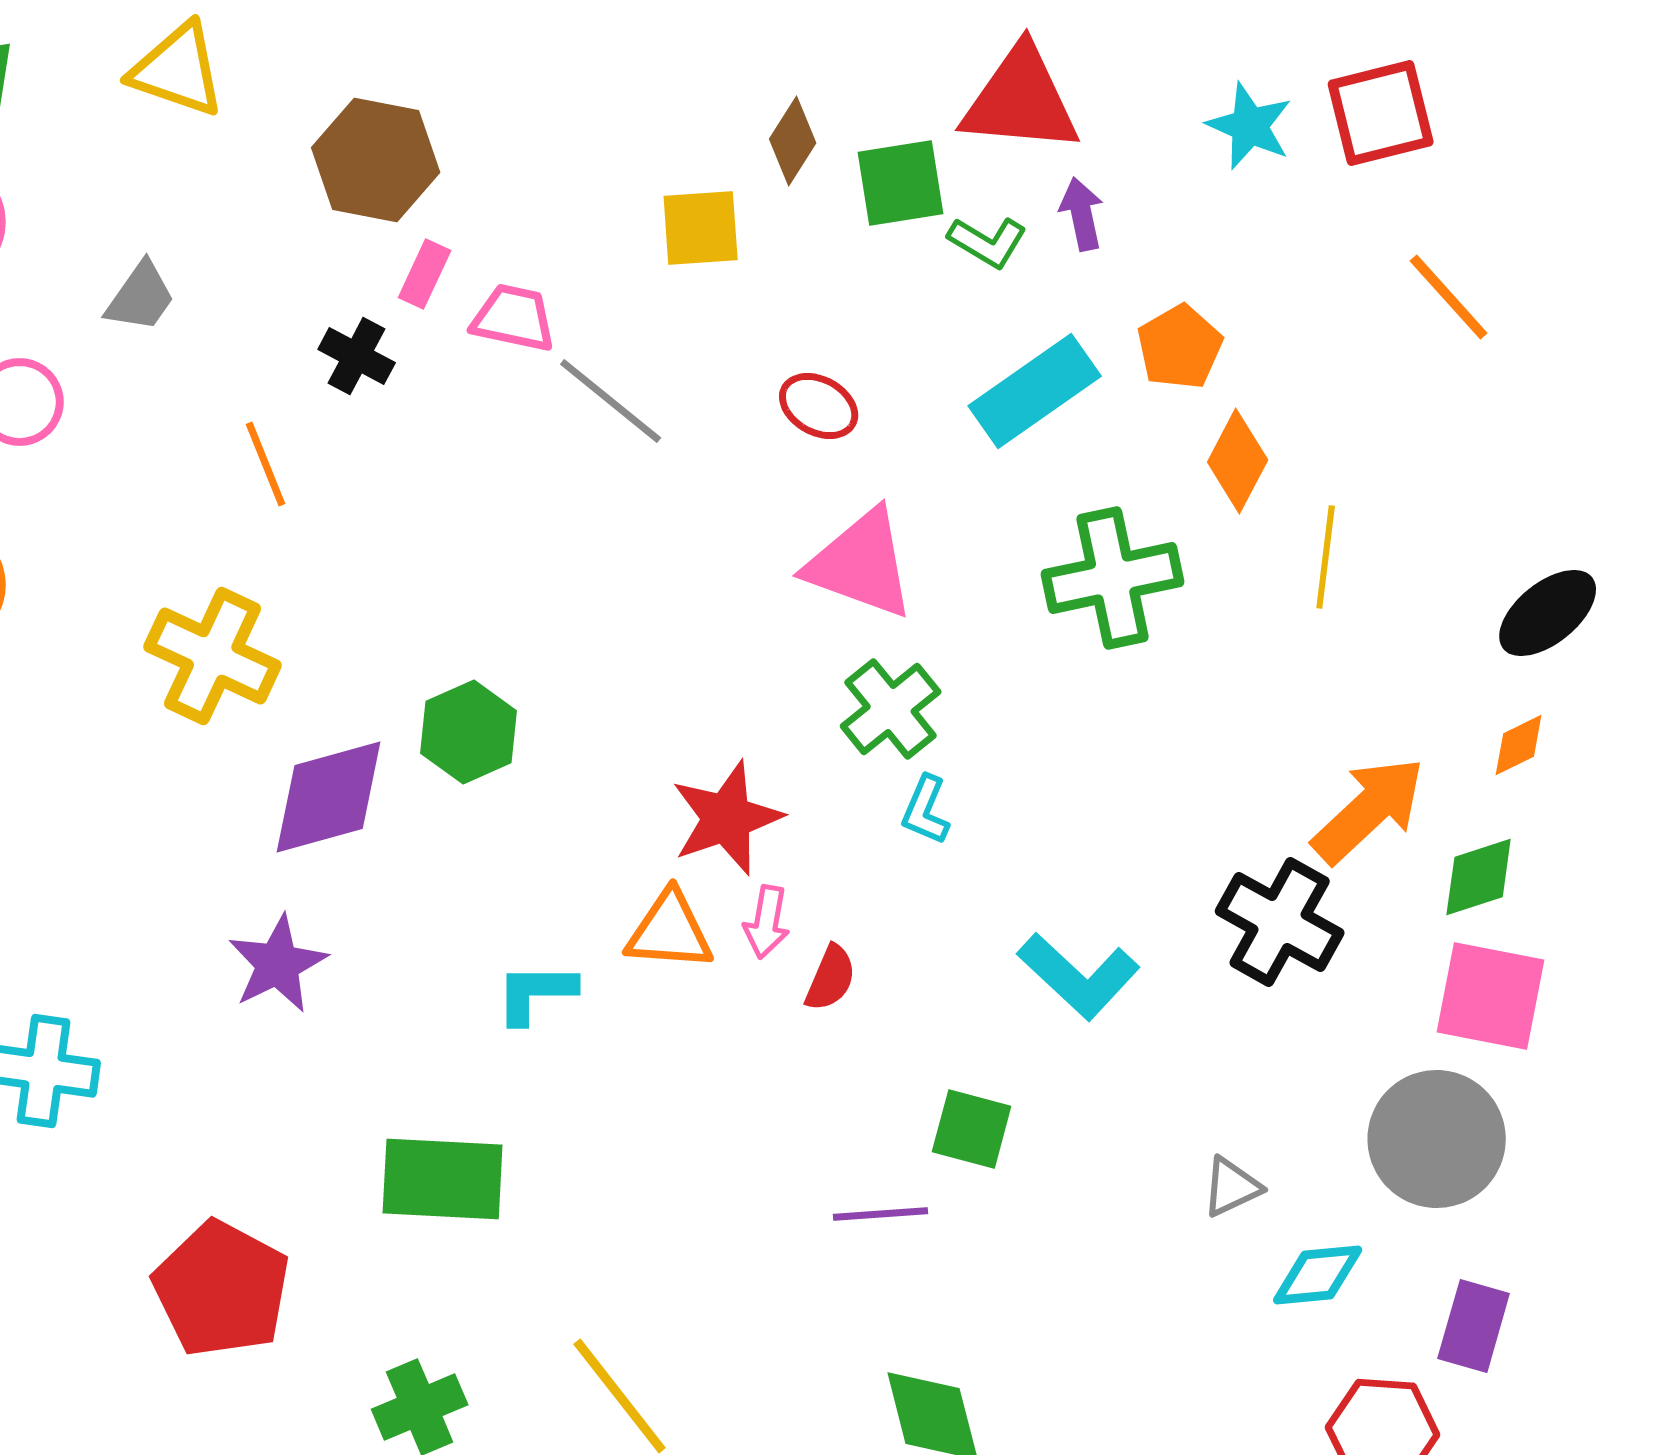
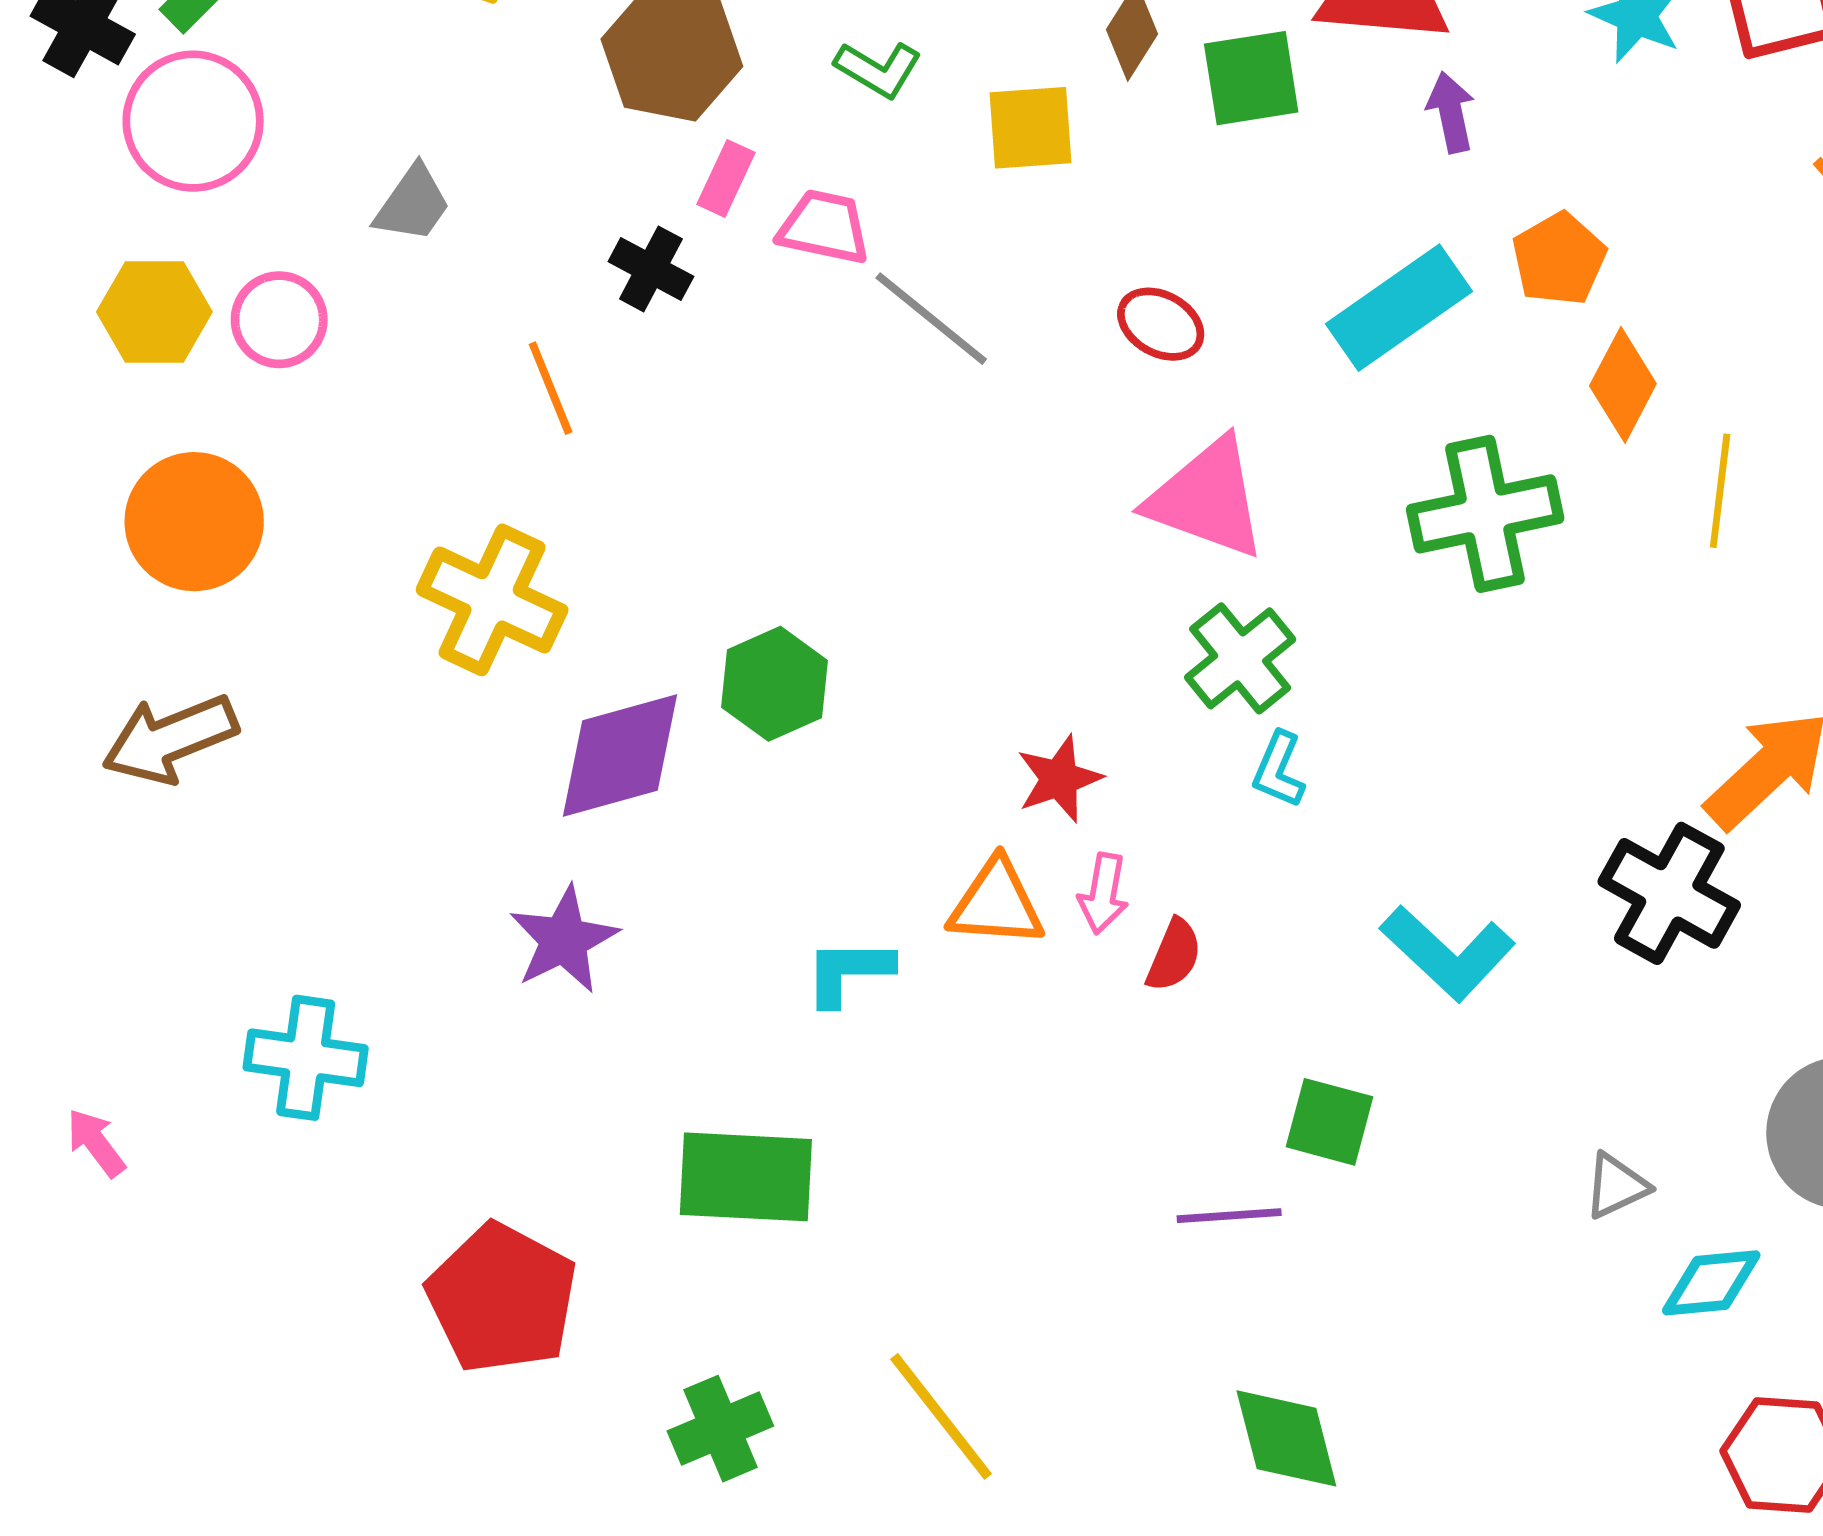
green L-shape: (988, 242) -> (878, 69), moved
red star: (727, 818) -> (1059, 779), size x0.7

